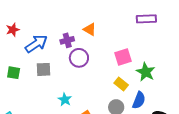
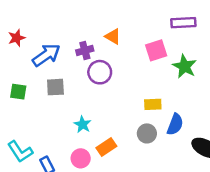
pink square: (123, 57) -> (156, 50), moved
green star: (146, 72) -> (185, 66), moved
yellow rectangle: (121, 84) -> (153, 104), turned -40

